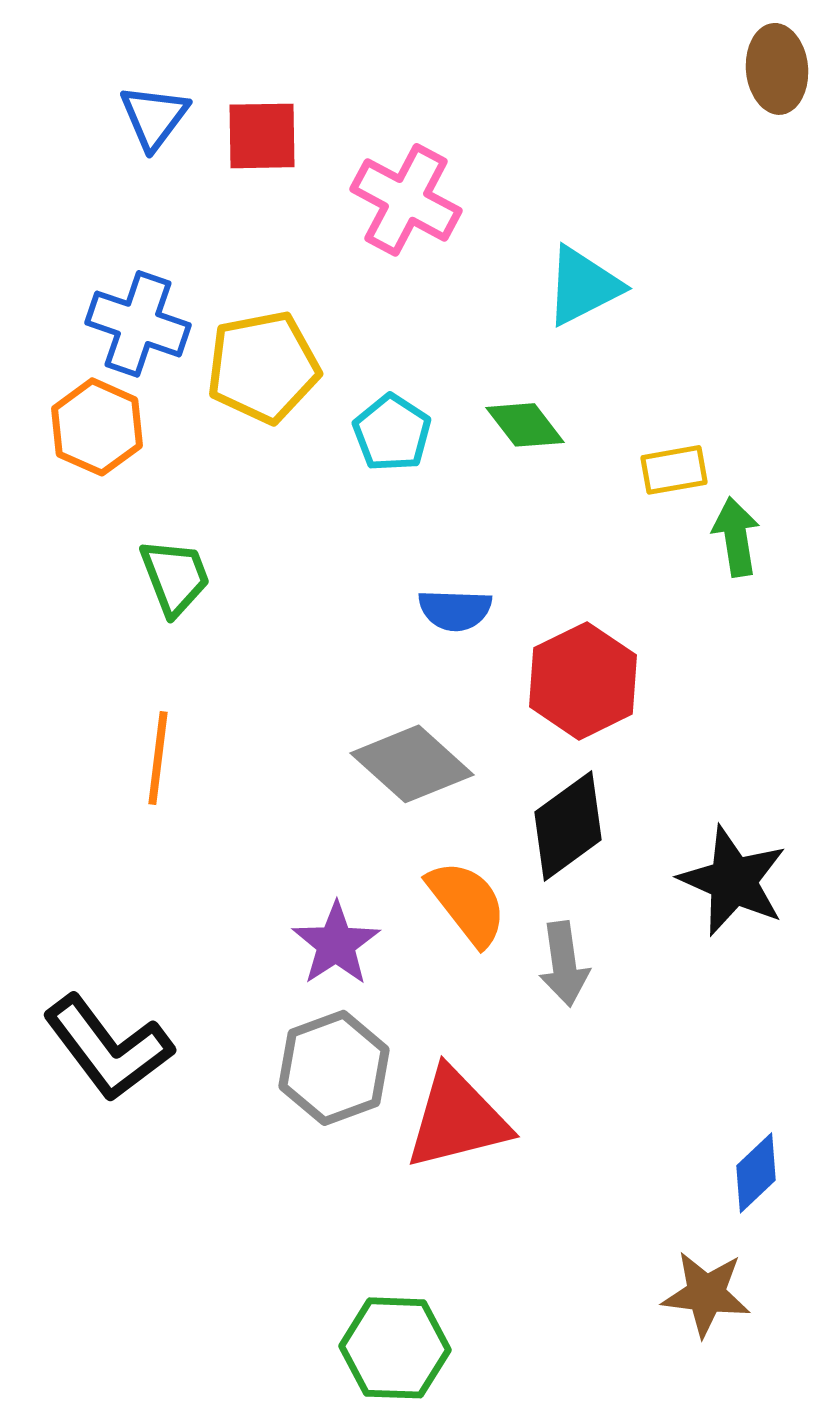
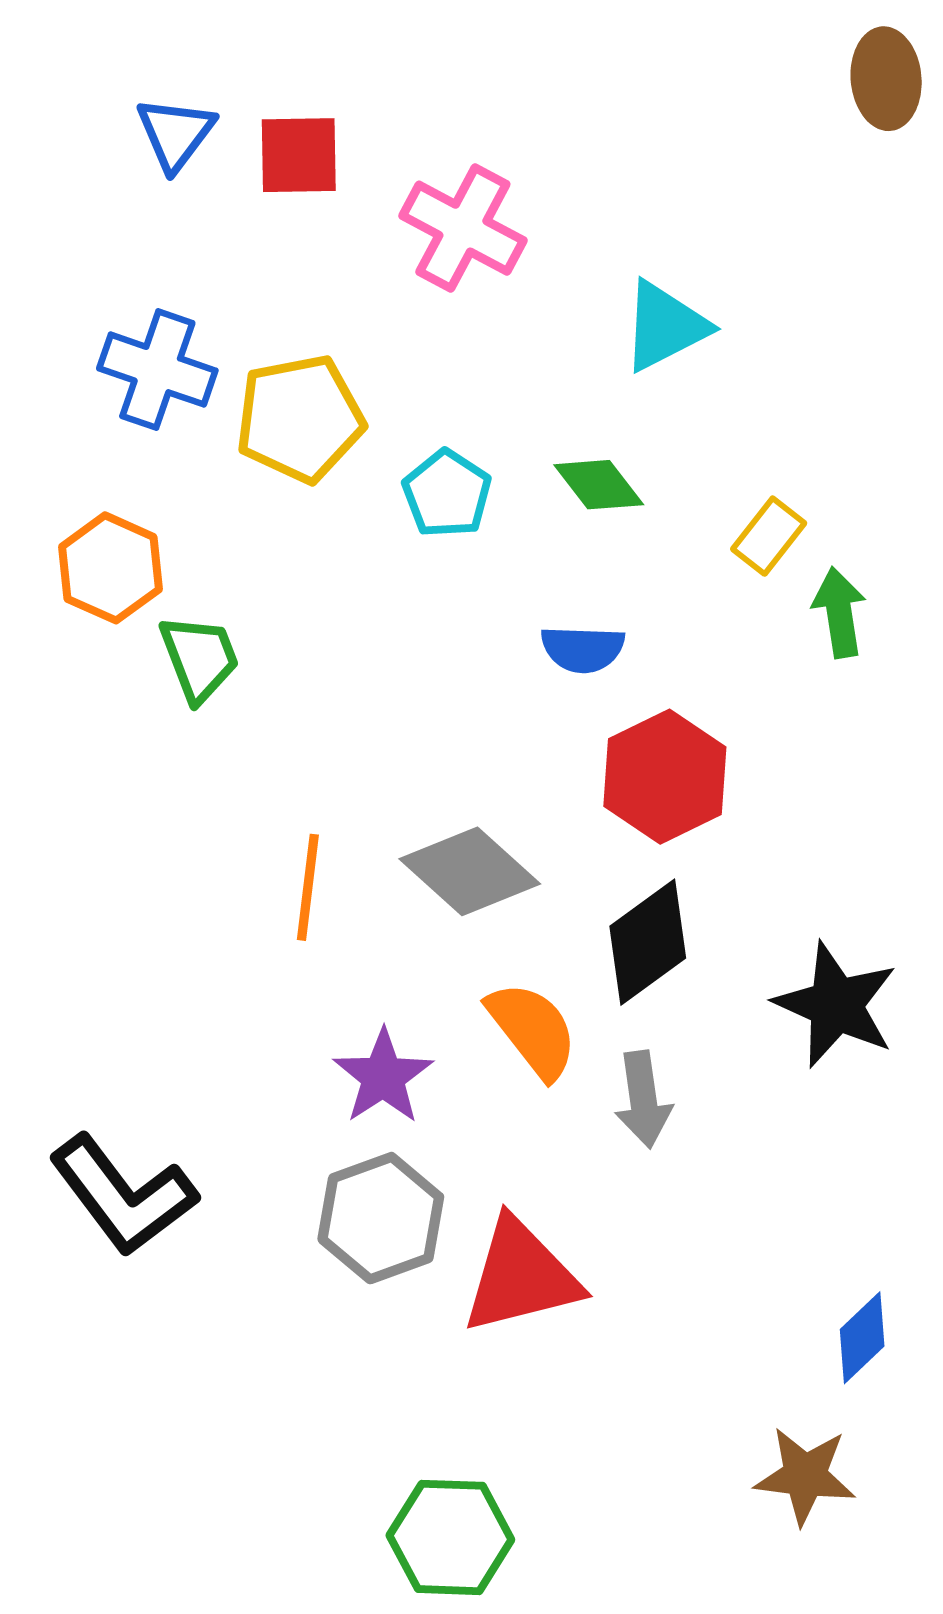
orange hexagon: (97, 427) -> (111, 568), moved
yellow rectangle: (674, 470) -> (769, 536), turned -42
blue semicircle: (455, 610) -> (583, 649), moved
orange line: (158, 758) -> (308, 887), moved

